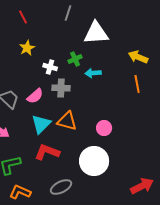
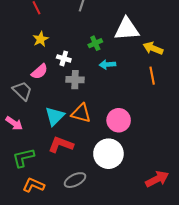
white triangle: (96, 33) -> (127, 29), moved
green cross: (75, 59) -> (95, 43), moved
pink semicircle: (35, 96) -> (40, 72), moved
pink circle: (104, 128) -> (119, 120), size x1.5

